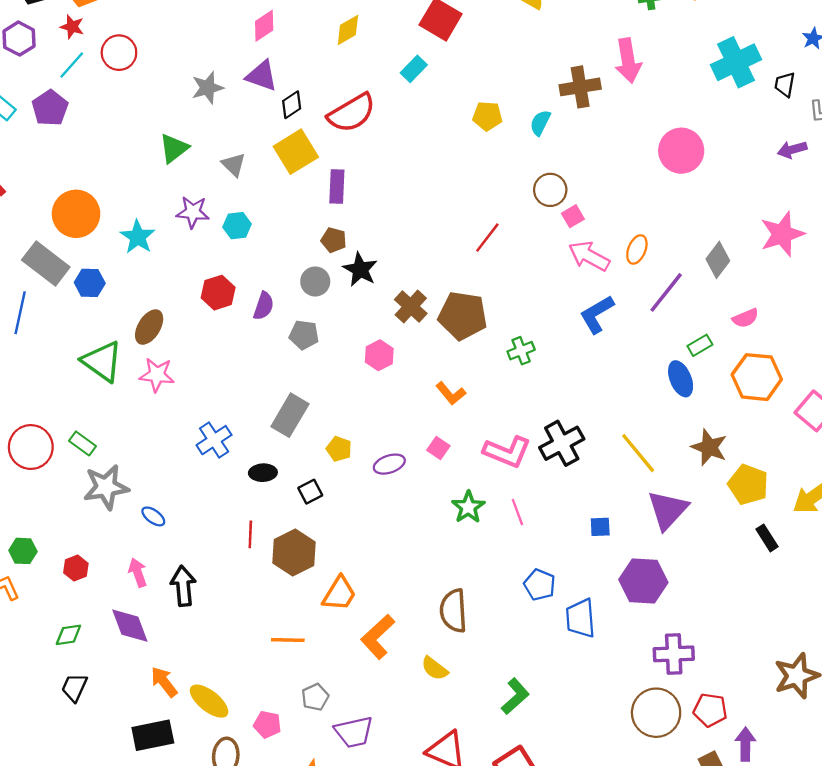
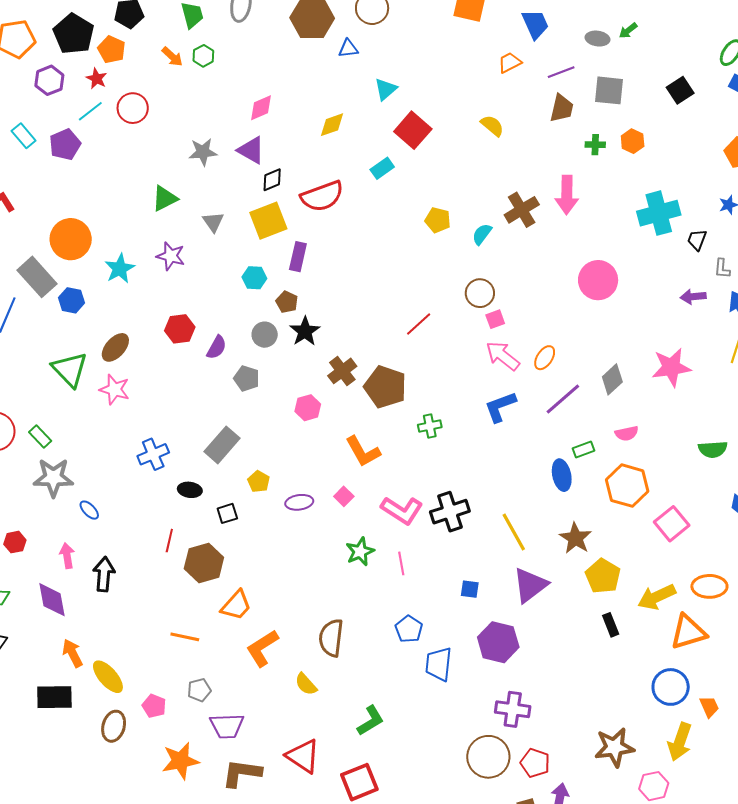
brown cross: (580, 87) -> (522, 210), turned -32
cyan hexagon: (237, 226) -> (254, 278), moved
orange L-shape: (451, 393) -> (363, 452), size x1.4

